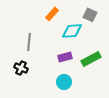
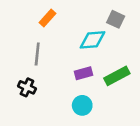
orange rectangle: (52, 14) -> (48, 18), moved

